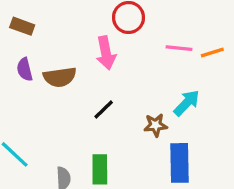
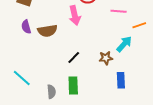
orange line: (212, 52) -> (139, 25), moved
black line: (104, 109) -> (74, 57), moved
blue rectangle: (180, 163) -> (121, 80), size x0.7

